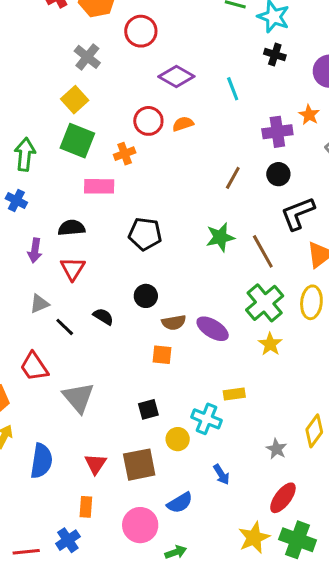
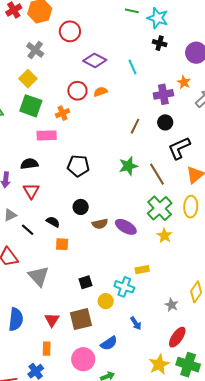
orange square: (162, 355) -> (62, 244), moved

